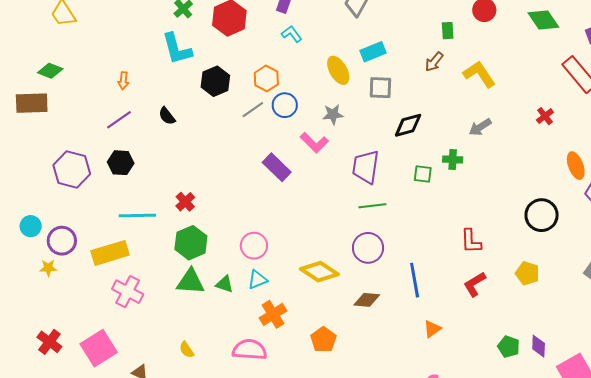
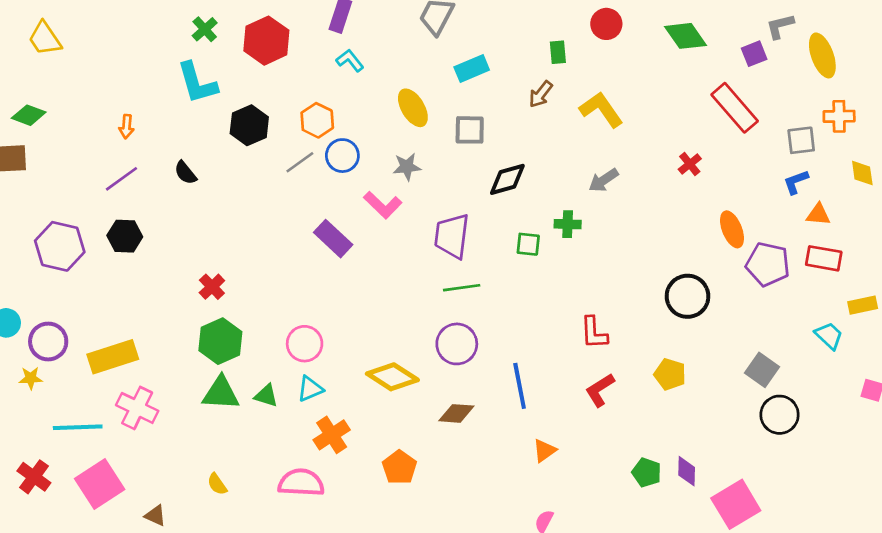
cyan rectangle: (373, 52) -> (472, 68), moved
cyan line: (137, 215) -> (78, 427), moved

